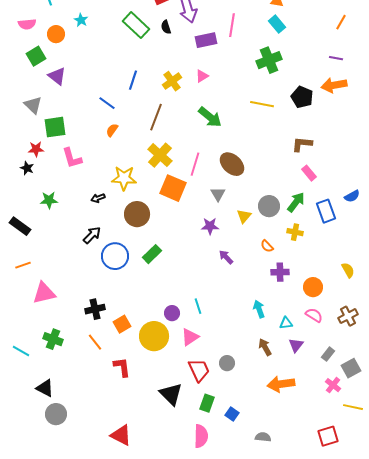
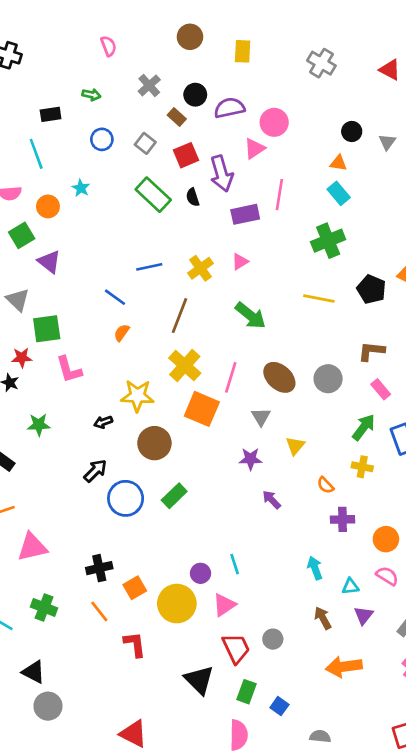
blue line: (133, 80) -> (149, 267), turned 60
gray circle: (269, 206) -> (328, 379), moved

